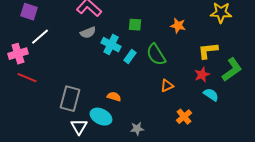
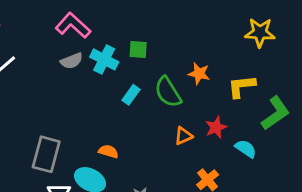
orange star: (178, 26) -> (199, 74), moved
cyan cross: (111, 45) -> (104, 59), moved
red star: (202, 75) -> (216, 127), moved

